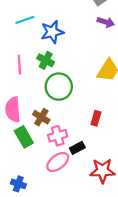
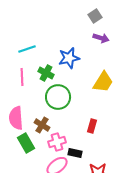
cyan line: (25, 20) -> (27, 49), moved
blue star: (52, 32) -> (69, 58), moved
black rectangle: (77, 148) -> (75, 153), turned 40

